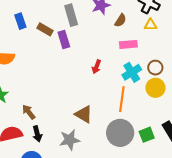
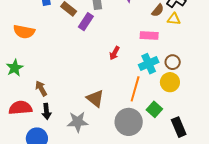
brown semicircle: (121, 20) -> (158, 10), moved
purple rectangle: (64, 40) -> (86, 22), turned 42
green square: (147, 135) -> (154, 109), moved, turned -35

